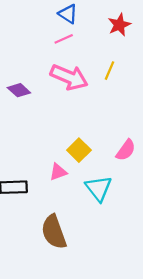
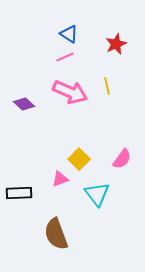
yellow line: (109, 71) -> (107, 86), turned -36

